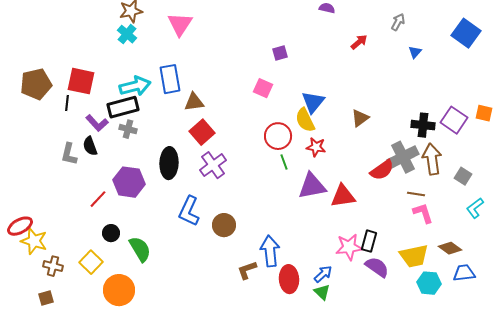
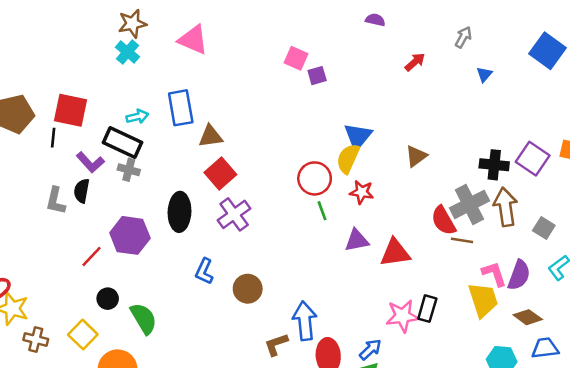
pink triangle: (180, 24) -> (193, 40), turned -40
cyan arrow: (135, 86) -> (137, 116), size x0.6
pink square: (263, 88) -> (296, 58), moved
black rectangle: (123, 107) -> (123, 143), turned 40
yellow semicircle: (305, 120) -> (348, 159), turned 50
black semicircle: (90, 146) -> (82, 191), turned 30
red semicircle: (382, 170) -> (443, 221), turned 95
purple triangle: (312, 186) -> (357, 240), size x0.7
brown line: (416, 194) -> (462, 240), moved
blue L-shape: (189, 211) -> (204, 271), size x0.7
yellow trapezoid: (414, 256) -> (483, 300), moved, turned -96
purple semicircle: (377, 267) -> (519, 275), moved, turned 75

